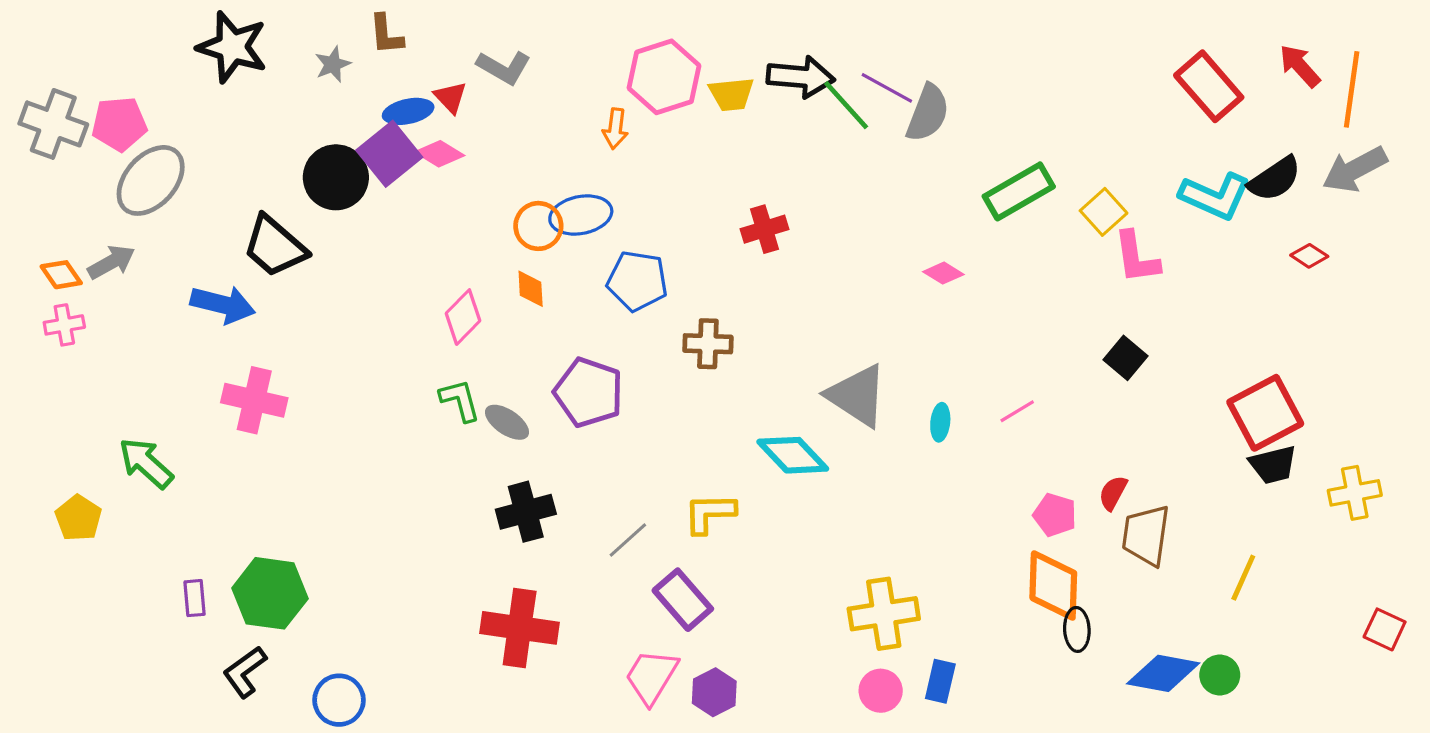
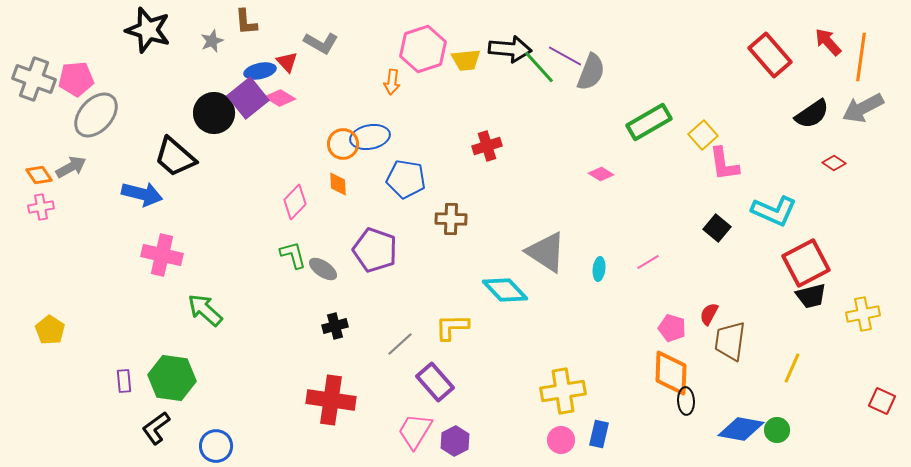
cyan L-shape: (1215, 196) -> (774, 211), moved
green arrow: (146, 463) -> (205, 310), moved
black cross: (526, 512) -> (335, 326), size x0.7

